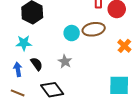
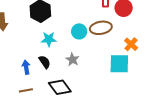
cyan star: (24, 43) -> (49, 39), moved
cyan square: (119, 85) -> (119, 64), moved
brown line: (18, 93) -> (26, 90), turned -32

